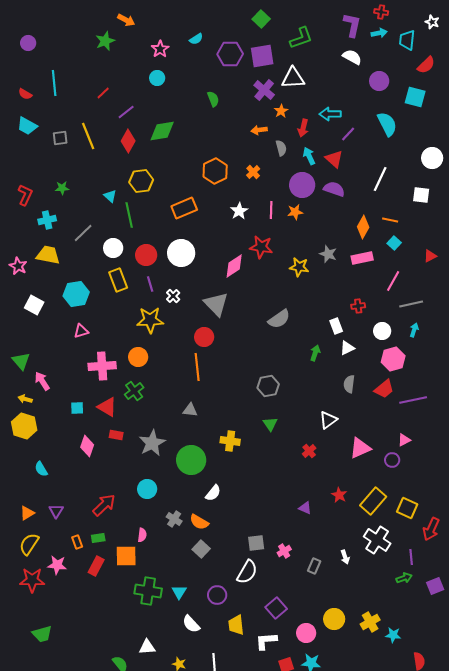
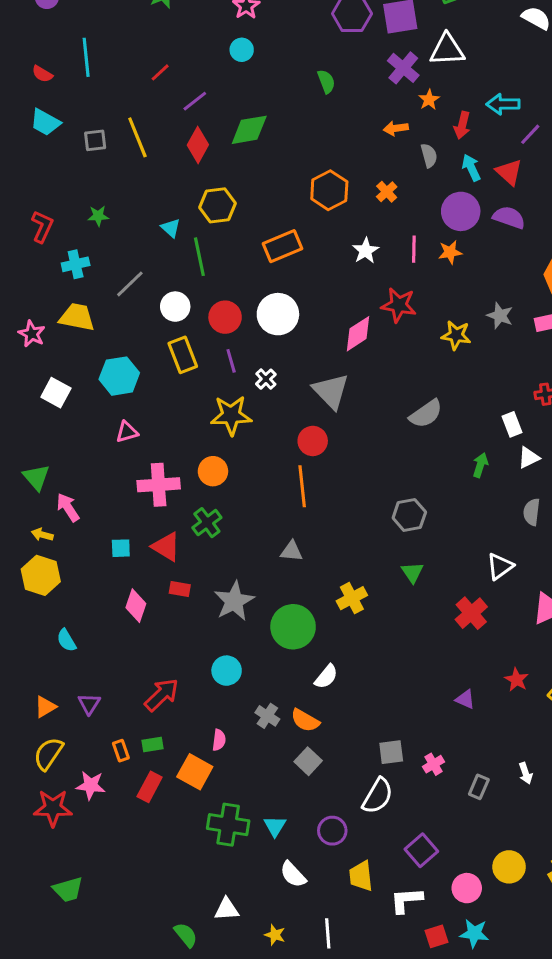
yellow cross: (230, 441) -> (352, 598), turned -36
red cross: (309, 451) -> (471, 613), size x1.5
orange square: (126, 556) -> (195, 772), turned 30

